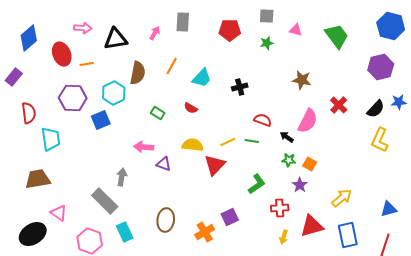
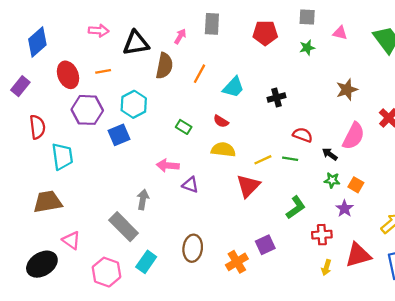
red ellipse: (62, 54) -> (68, 75), moved
brown semicircle: (138, 73) -> (164, 66), moved
brown star: (302, 80) -> (347, 90), turned -30
yellow semicircle: (193, 145) -> (223, 150), moved
cyan rectangle: (125, 232) -> (146, 262), turned 60

